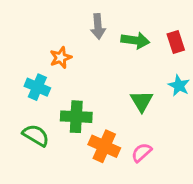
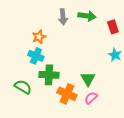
green arrow: (135, 40) -> (87, 16), moved
cyan cross: (37, 87) -> (36, 56), moved
green triangle: (142, 101) -> (88, 79), moved

